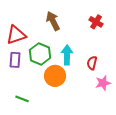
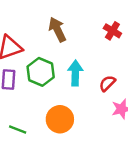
red semicircle: (92, 63) -> (107, 83), turned 32
orange circle: (55, 76) -> (60, 119), moved

